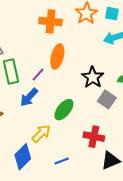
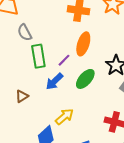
green ellipse: (64, 110) -> (85, 79), moved

